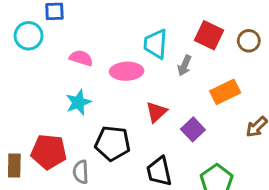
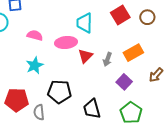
red square: (209, 35) -> (120, 15), turned 36
gray arrow: (184, 66) -> (108, 59), moved
red triangle: (156, 112) -> (85, 56), moved
purple square: (193, 129) -> (124, 82), moved

